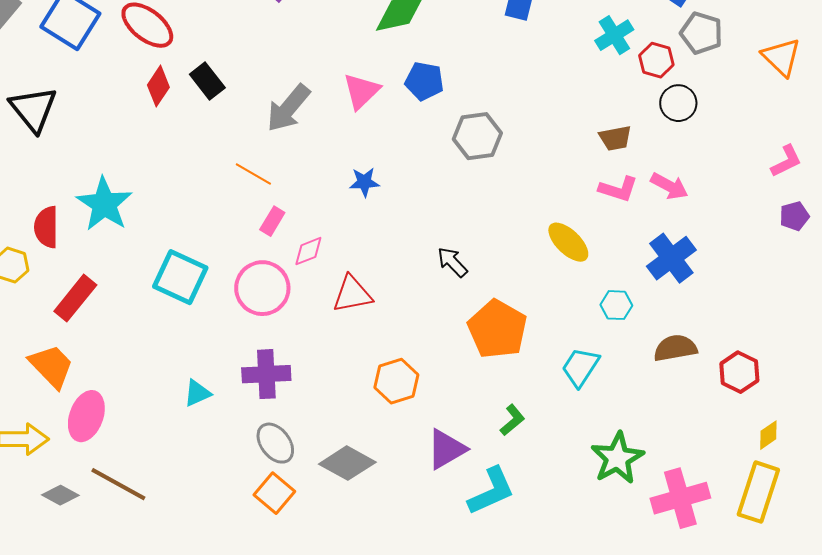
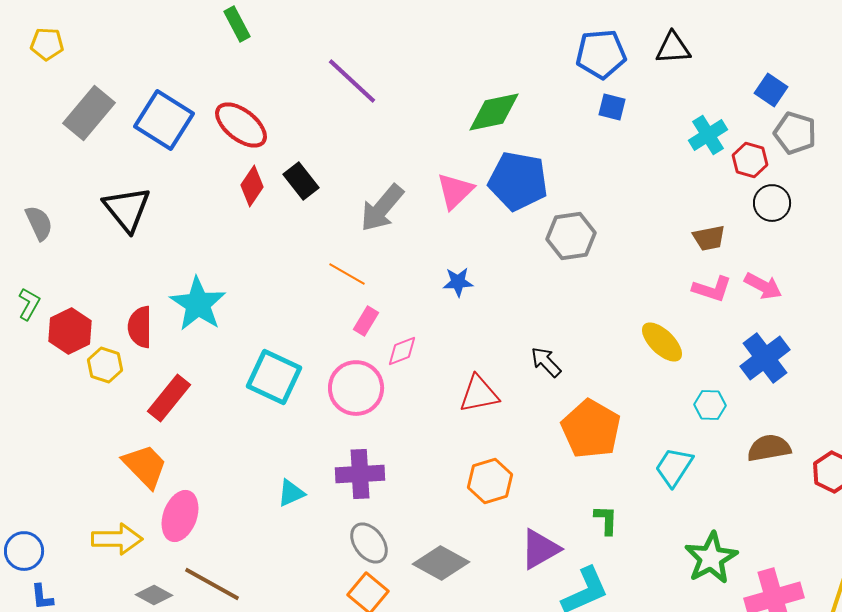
blue pentagon: (424, 81) -> (518, 181), size x1.5
red triangle: (352, 294) -> (479, 394), moved
green L-shape: (512, 420) -> (606, 520), turned -48

